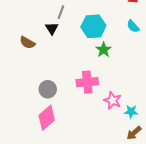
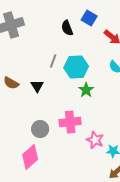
gray line: (61, 12) -> (53, 61), moved
black triangle: (52, 28) -> (37, 86), moved
gray circle: (48, 89) -> (40, 129), moved

